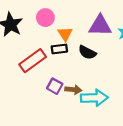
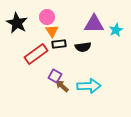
orange triangle: (65, 34) -> (52, 31), moved
black semicircle: (87, 52) -> (83, 47), turned -35
brown arrow: (73, 90) -> (62, 86), moved, turned -144

